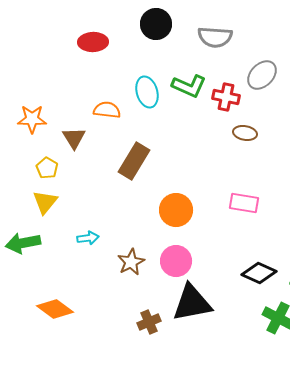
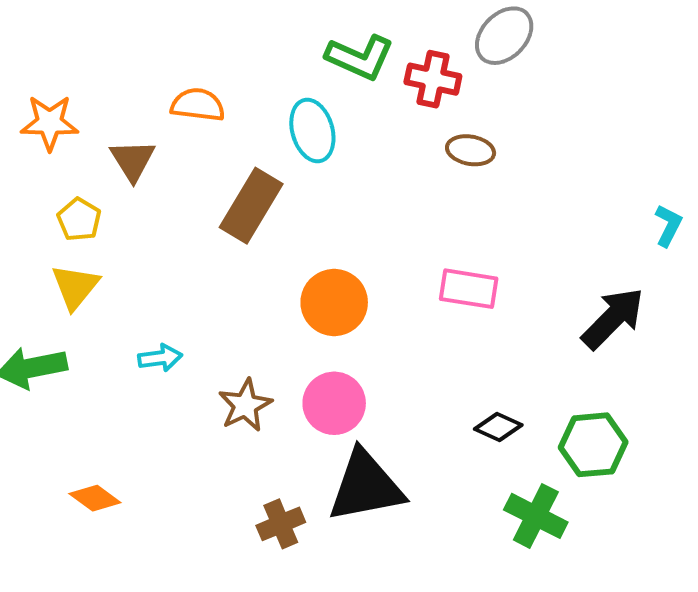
cyan ellipse: (147, 92) -> (312, 131), moved
black diamond: (259, 273) -> (498, 427), size x0.7
orange diamond: (55, 309) -> (95, 498), size x0.7

